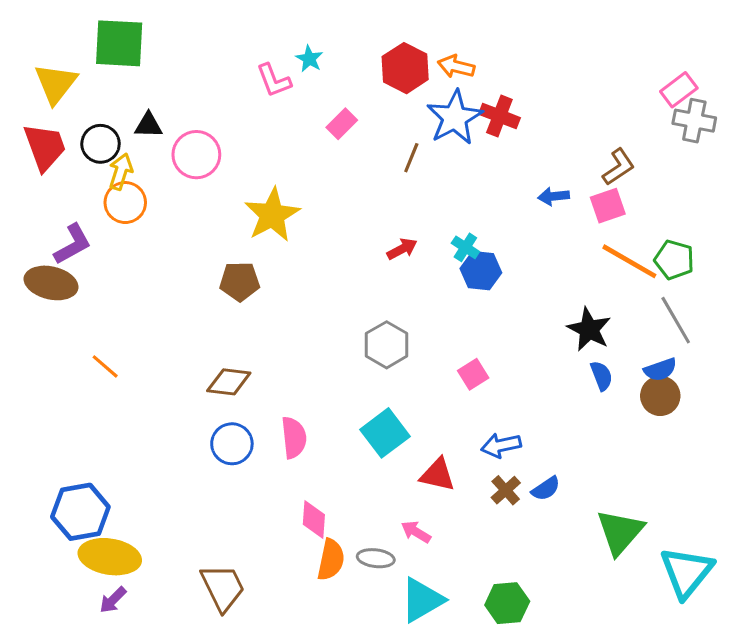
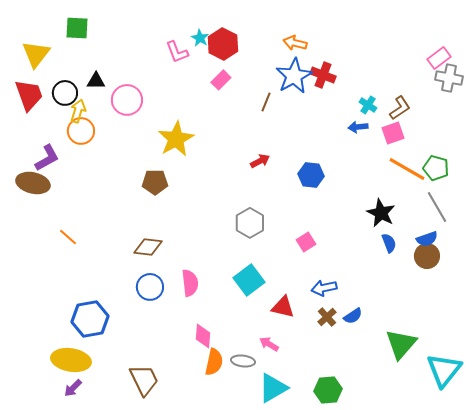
green square: (119, 43) -> (77, 28), size x0.7
red hexagon: (405, 68) -> (223, 44), moved
cyan cross: (465, 247) -> (368, 105), moved
blue hexagon: (80, 512) -> (90, 319), moved

